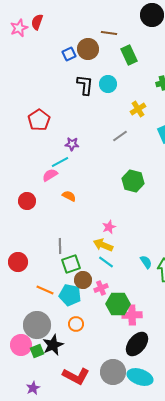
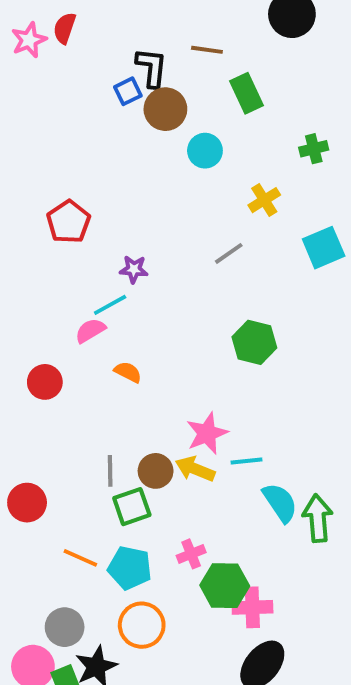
brown circle: (88, 49) -> (165, 109), moved
black L-shape: (85, 85) -> (152, 68), moved
pink star: (109, 227) -> (207, 433), size x1.5
cyan line: (106, 262) -> (246, 461), moved, turned -42
cyan semicircle: (146, 262) -> (280, 503), size x1.5
brown circle: (83, 280) -> (156, 471), moved
orange circle: (76, 324) -> (142, 625), size x1.5
gray circle: (37, 325) -> (65, 627), size x0.7

